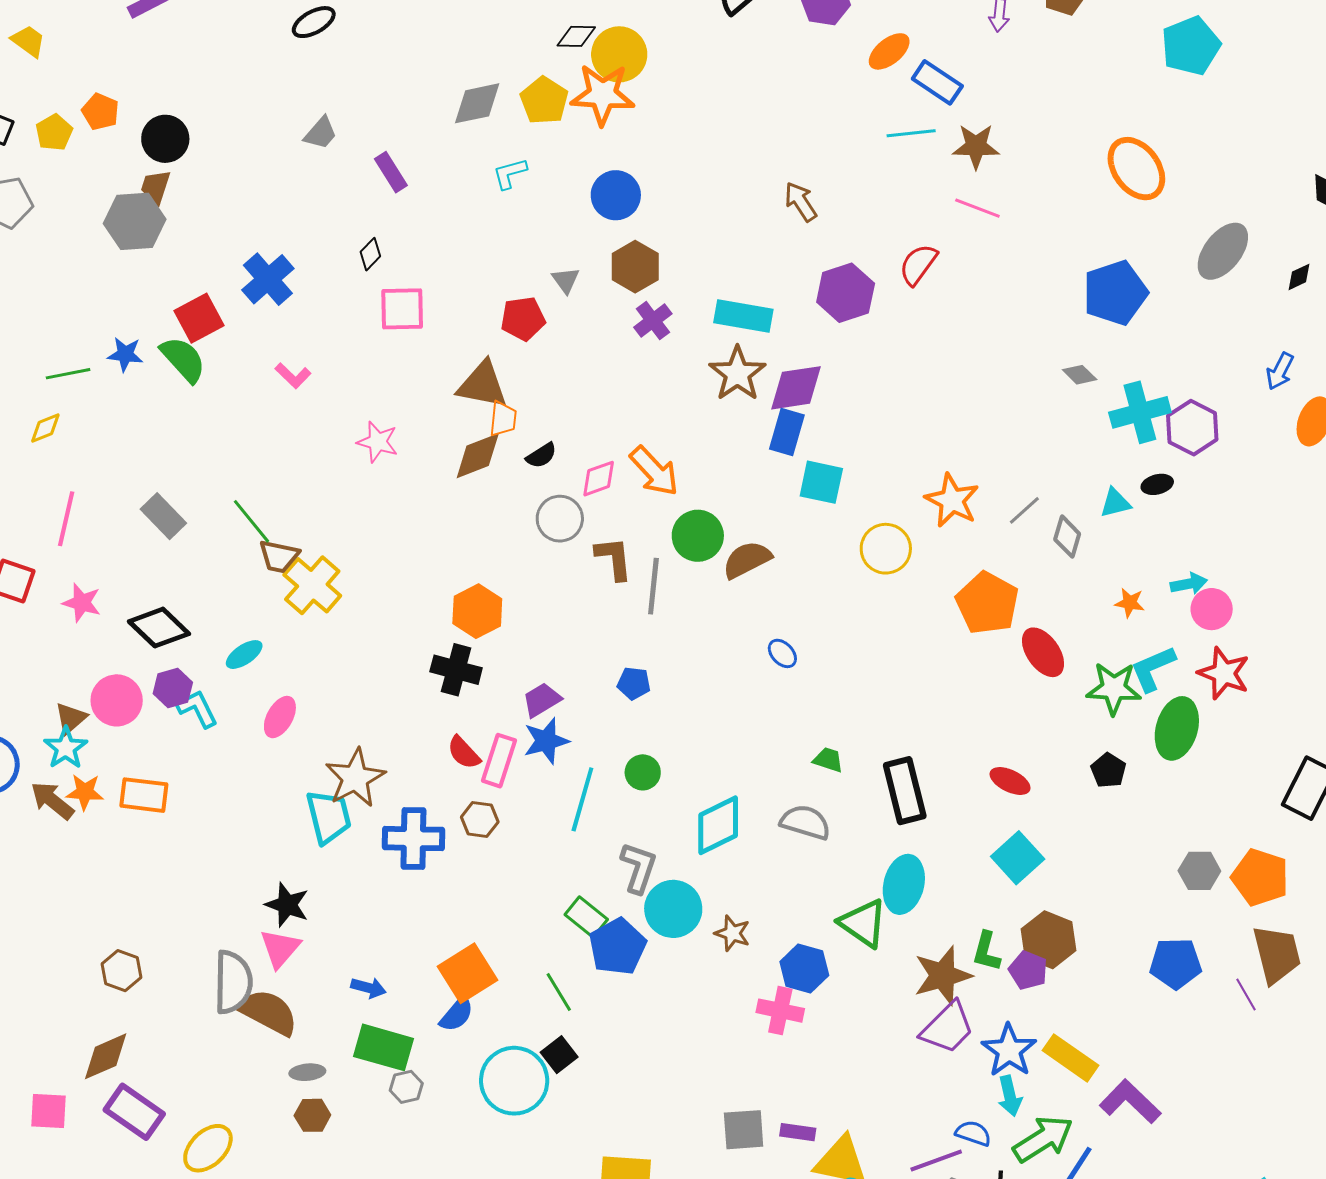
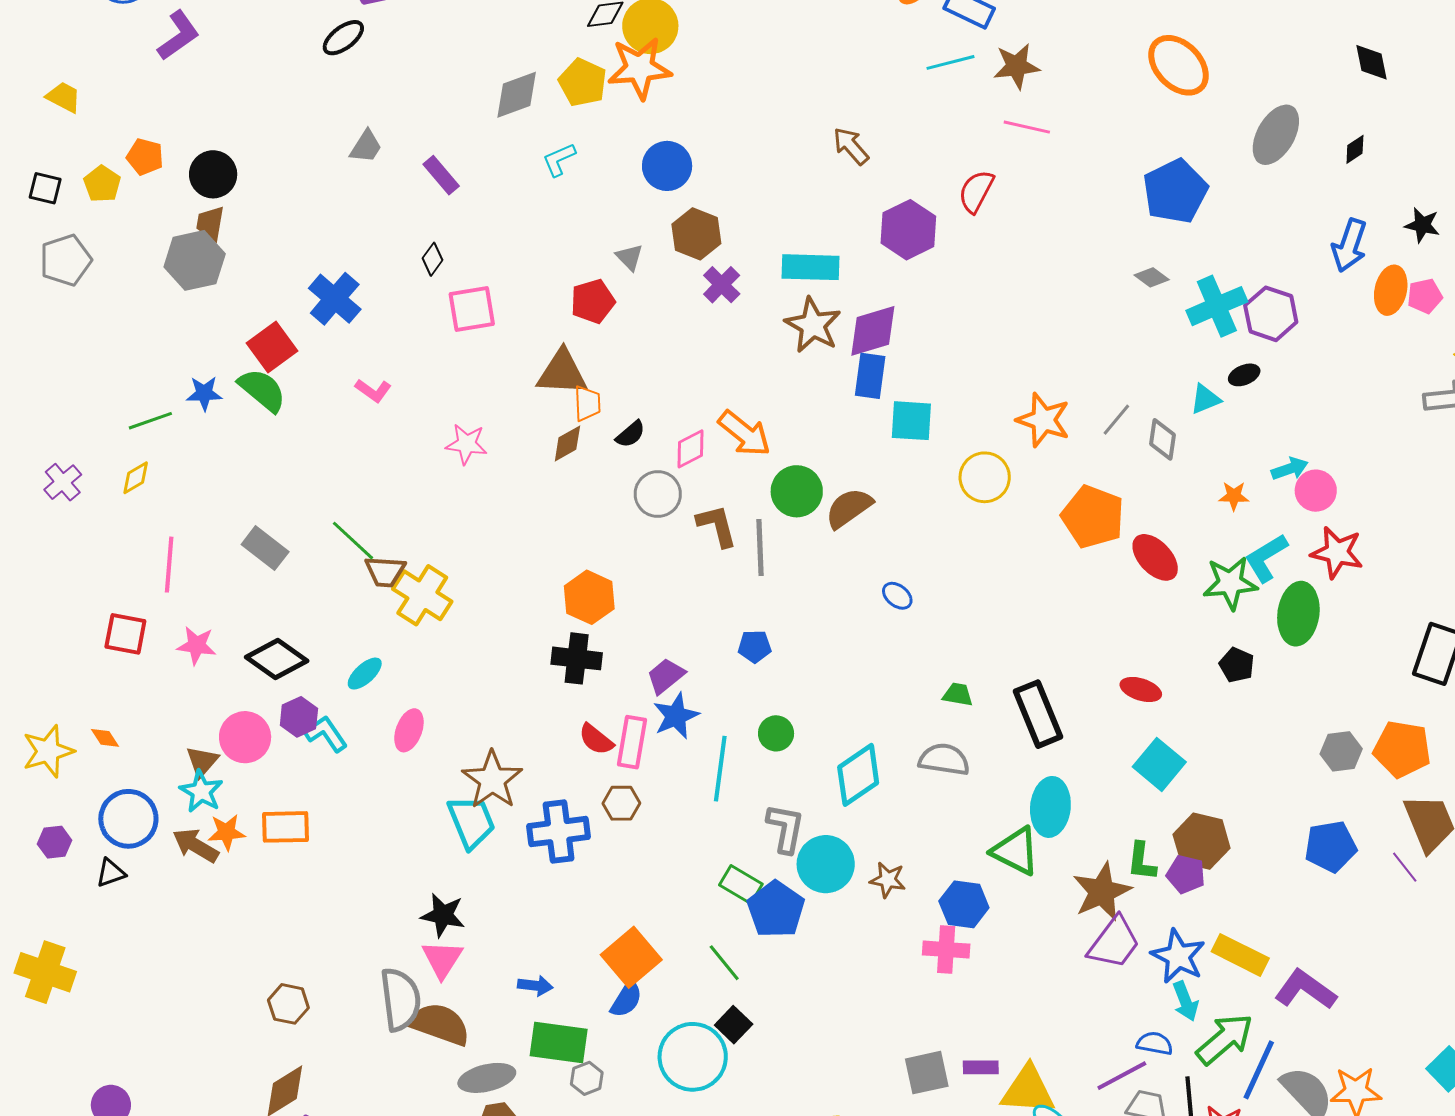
blue arrow: (1280, 371) -> (1349, 245), size x1.4
brown diamond: (478, 456) -> (567, 443), size x0.7
gray ellipse: (307, 1072) -> (487, 1078), size x1.6

